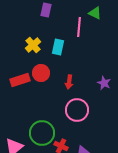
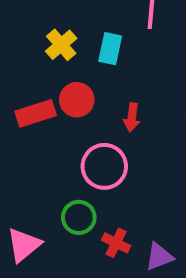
pink circle: (77, 110) -> (104, 166), moved
green circle: (42, 133) -> (79, 217), size x0.7

